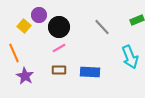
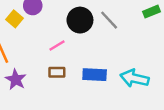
black circle: (59, 27) -> (80, 20), moved
cyan arrow: (130, 57) -> (135, 78), moved, turned 125

